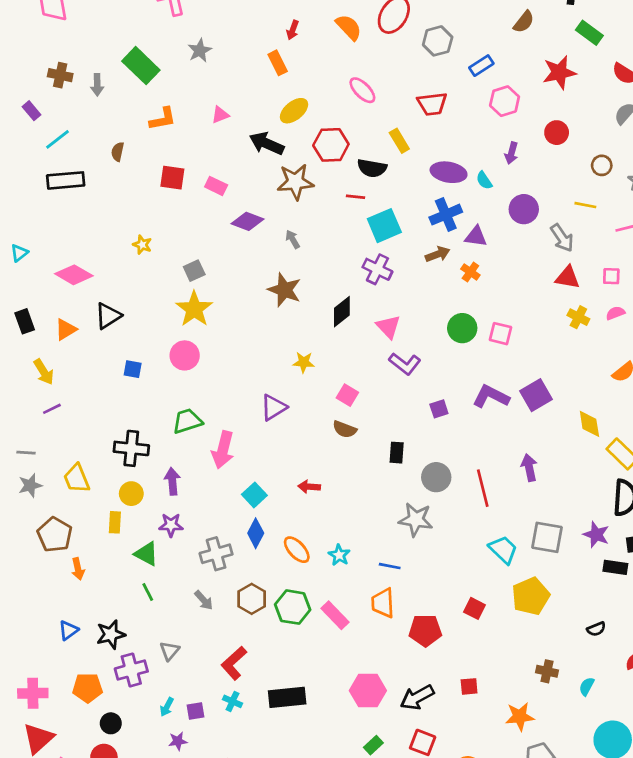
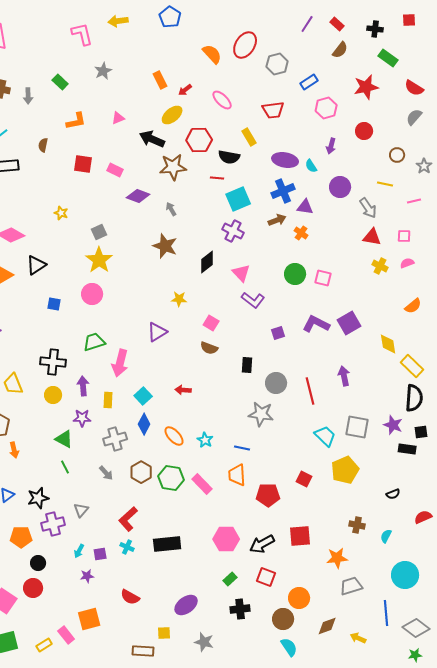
red arrow: (293, 30) -> (185, 90), moved, turned 32
green rectangle: (141, 66) -> (60, 82), size x0.6
yellow rectangle: (115, 522) -> (108, 400), moved
red square: (469, 686) -> (300, 536), size x1.6

